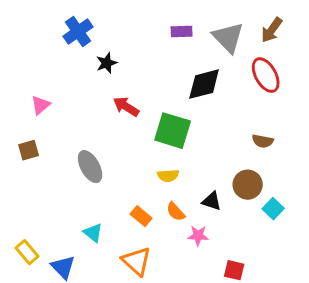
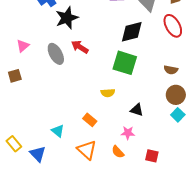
black star: (107, 63) -> (67, 18), size x1.6
green square: (173, 131) -> (125, 63), moved
gray ellipse: (90, 167) -> (56, 54), moved
brown circle: (248, 185) -> (176, 95), moved
orange semicircle: (176, 212) -> (118, 152), moved

